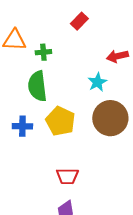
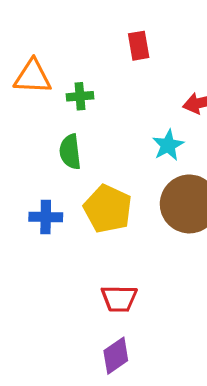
red rectangle: (79, 21) -> (139, 46), turned -54
green semicircle: (37, 86) -> (70, 152), size x0.7

